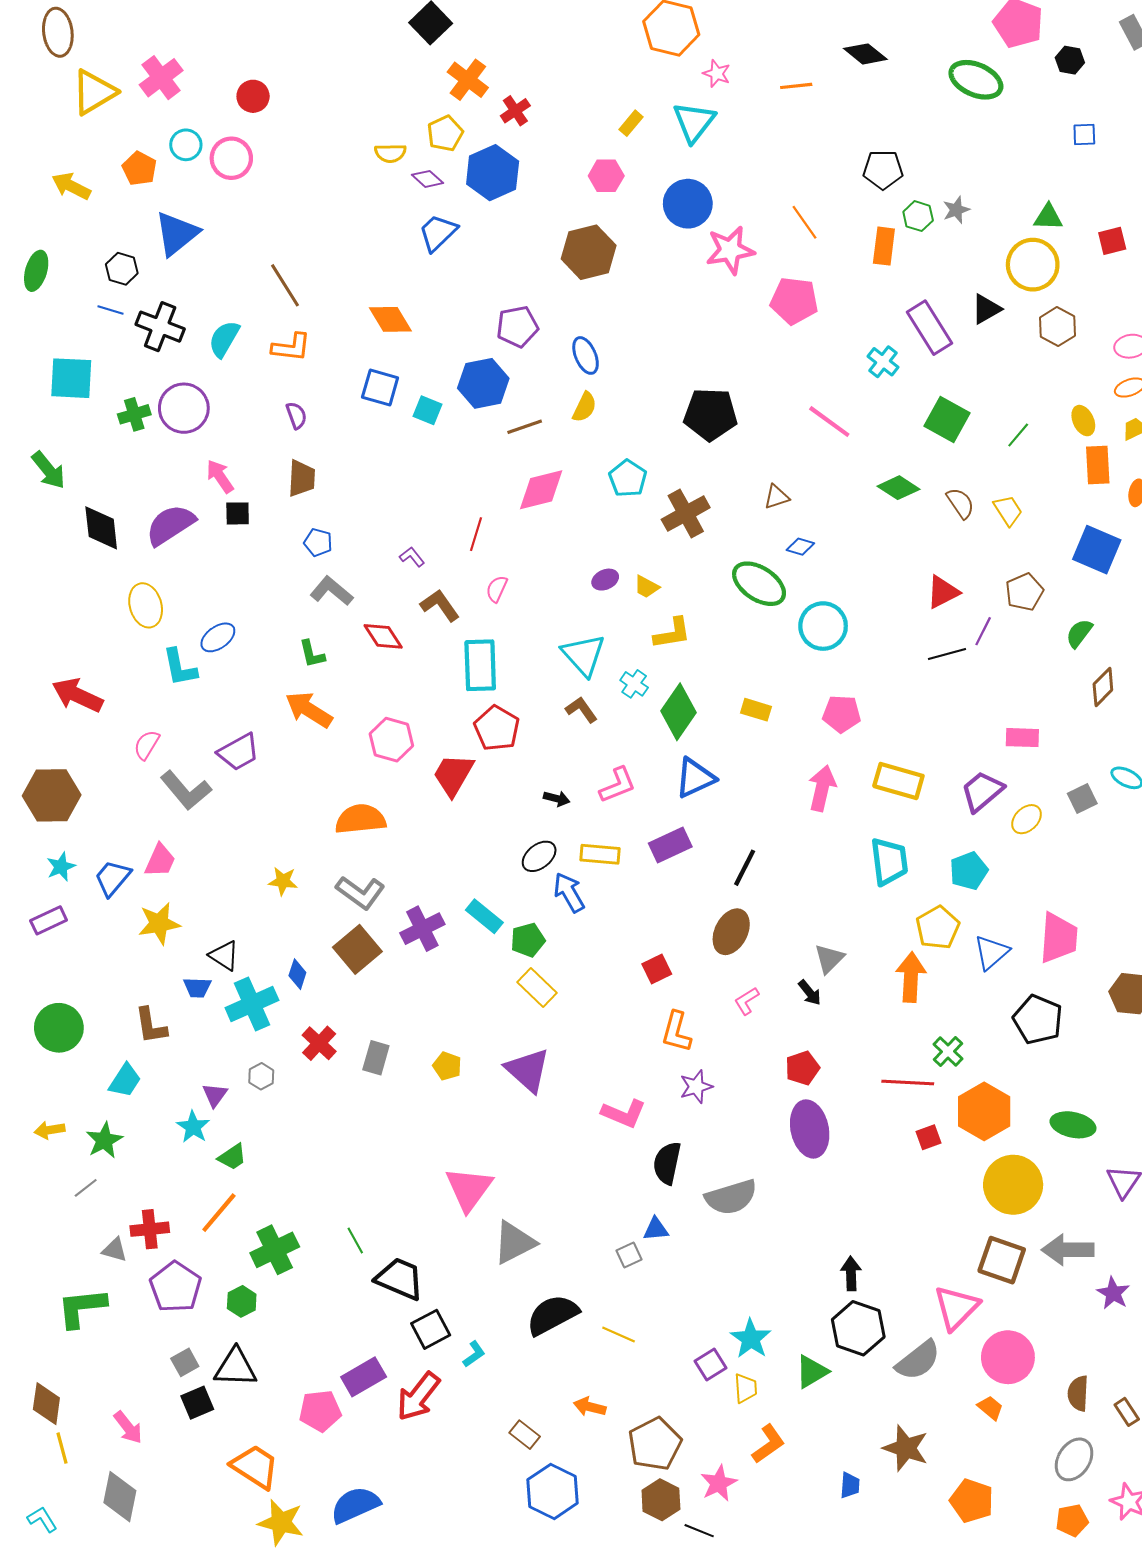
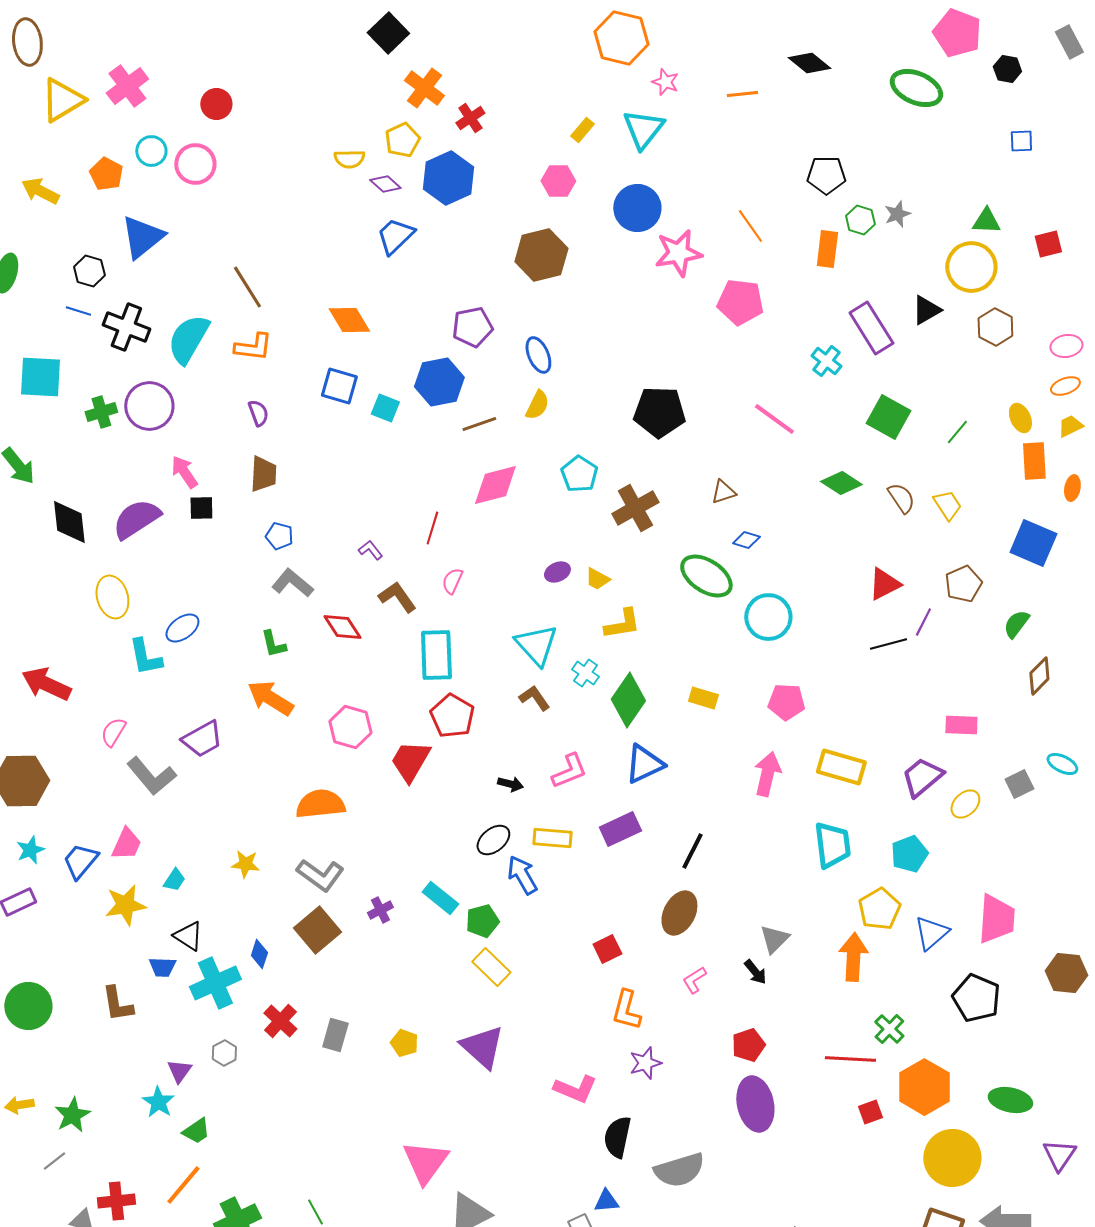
cyan semicircle: (224, 339) -> (188, 339), size x1.4
purple cross: (422, 929) -> (380, 910), size x0.6
cyan trapezoid: (125, 1080) -> (174, 880), moved, size x0.7

